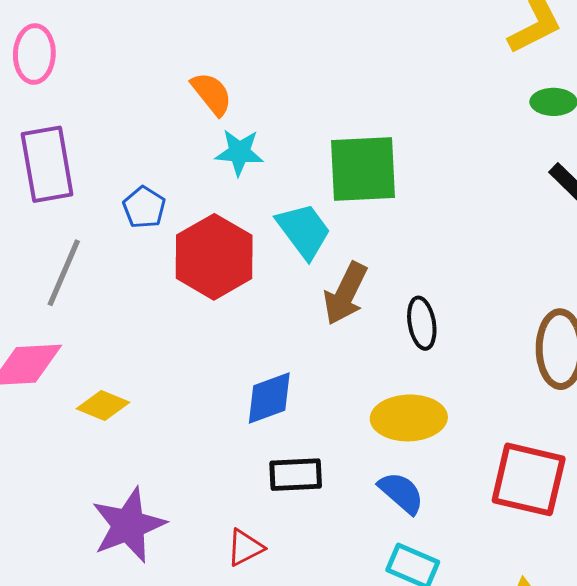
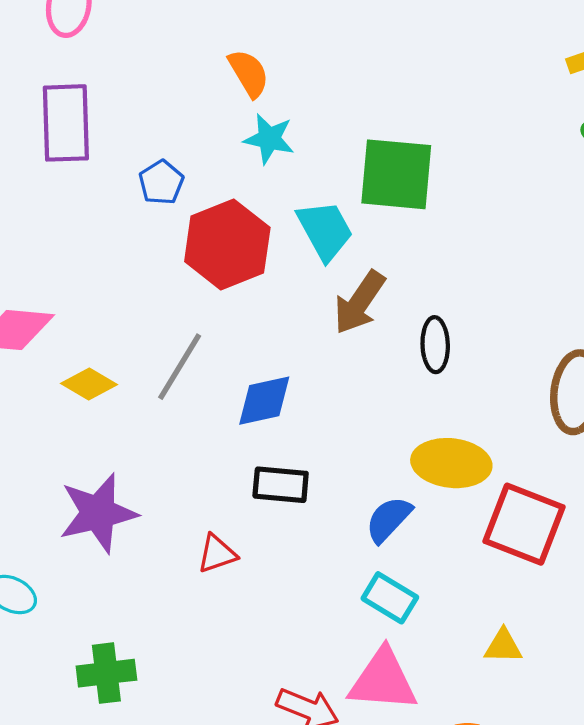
gray line: (64, 273) -> (180, 367), moved
yellow ellipse: (409, 418) -> (451, 463), moved
blue semicircle: (401, 493) -> (389, 519), turned -96

